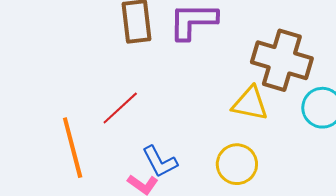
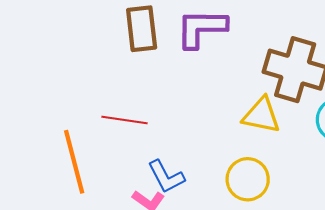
red line: (120, 108) -> (124, 120), turned 51

